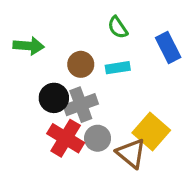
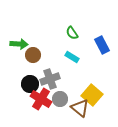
brown circle: (81, 64) -> (33, 55), moved
cyan rectangle: (118, 68) -> (72, 57), turned 40
black circle: (54, 98) -> (30, 84), moved

